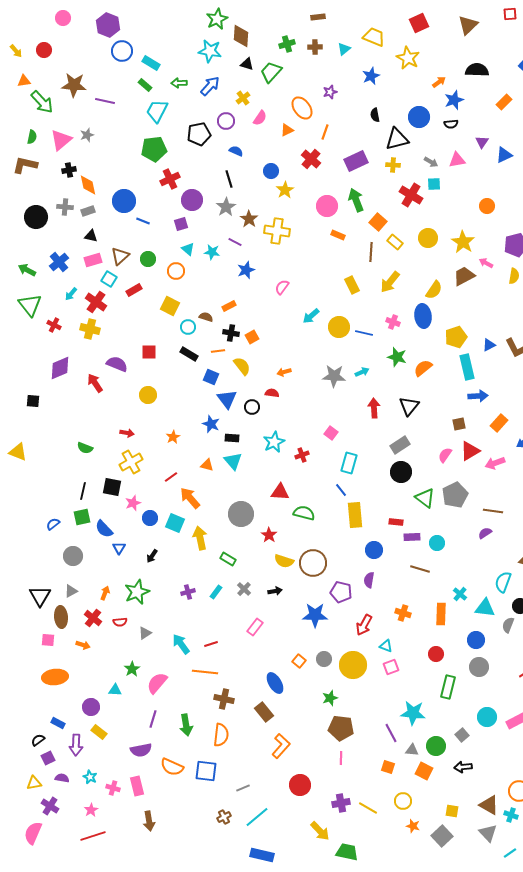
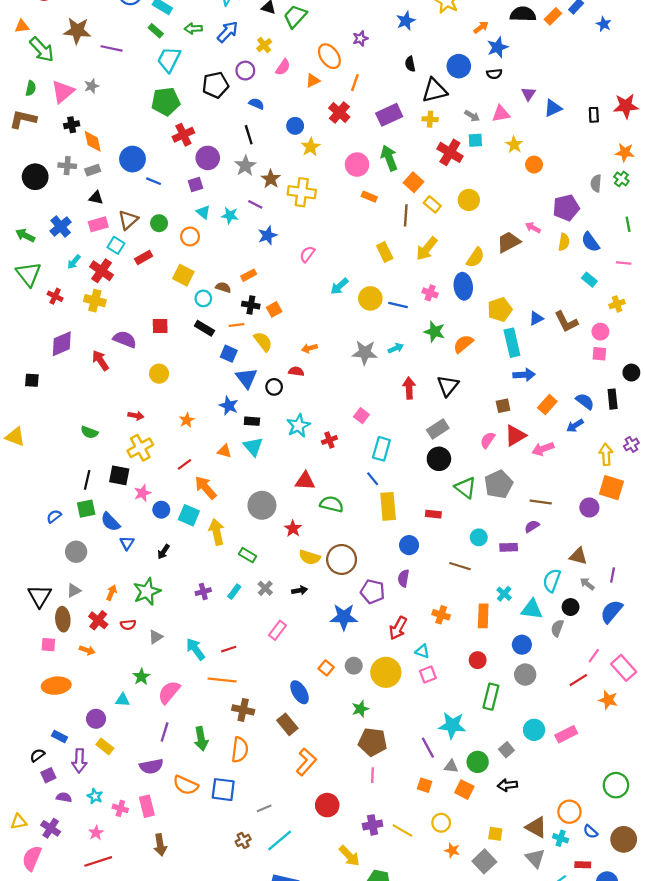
orange rectangle: (504, 102) -> (553, 16), moved
yellow star: (463, 242) -> (514, 145), moved, size x0.7
purple rectangle: (412, 537) -> (509, 547), moved
yellow triangle: (34, 783) -> (19, 822), moved

